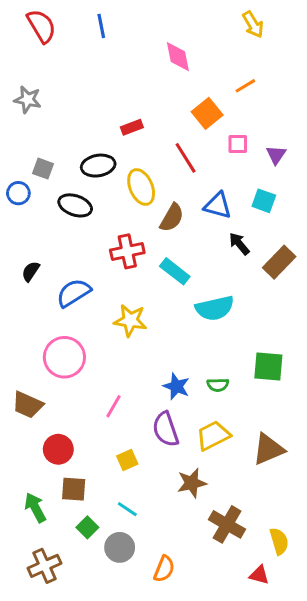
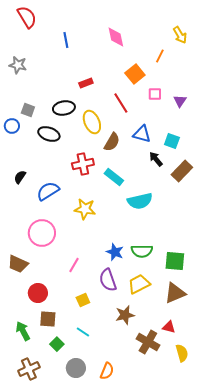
yellow arrow: (253, 24) -> (180, 35), moved
blue line: (101, 26) -> (66, 40), moved
orange line: (245, 86) -> (160, 56), turned -32
cyan square: (264, 201) -> (172, 141), moved
green square: (268, 366) -> (175, 261), moved
green semicircle: (218, 385) -> (142, 251), size x1.5
gray circle: (120, 547) -> (76, 368), moved
red triangle: (259, 575) -> (169, 327), moved

